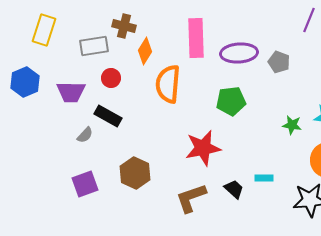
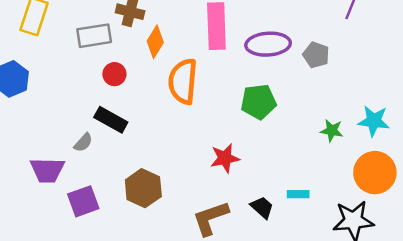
purple trapezoid: (71, 92) -> (47, 170), moved
red star: (203, 148) -> (225, 158), size x0.7

